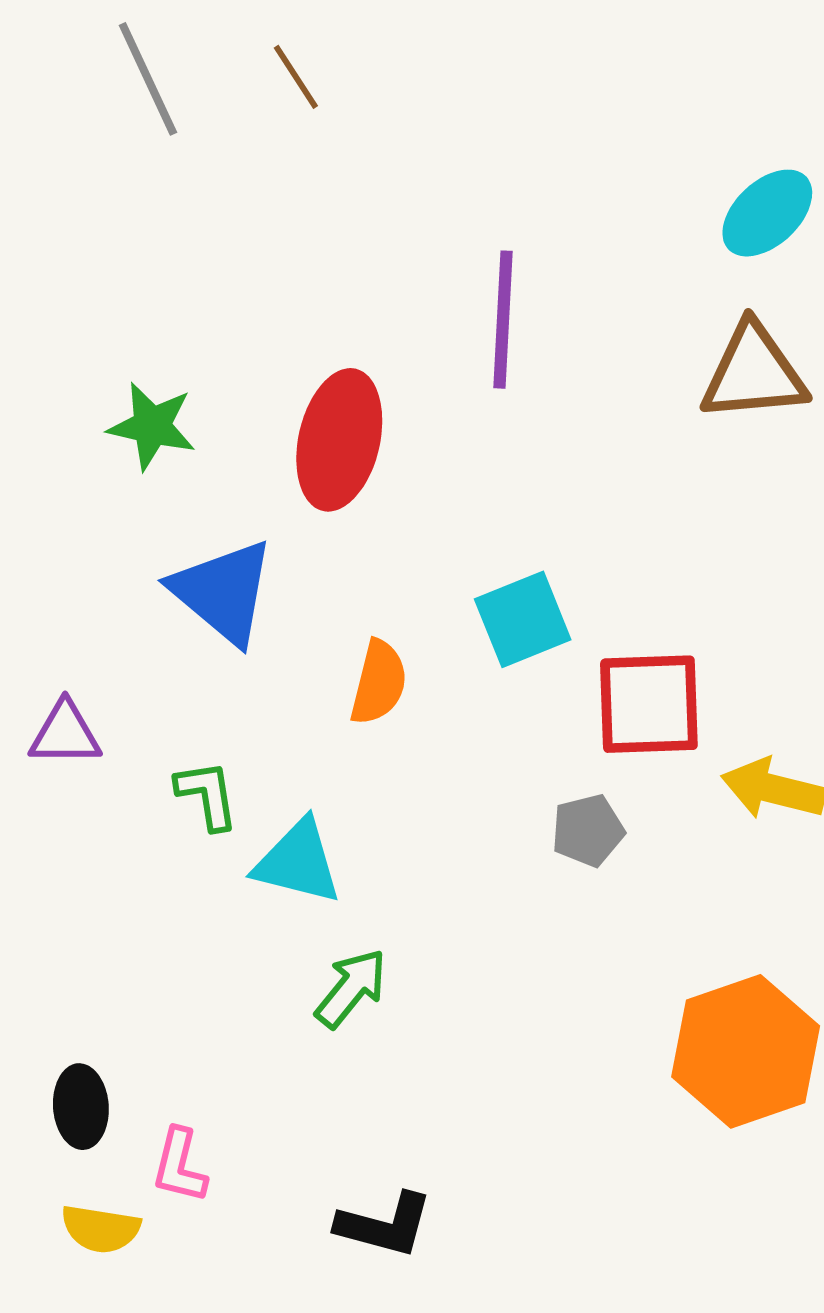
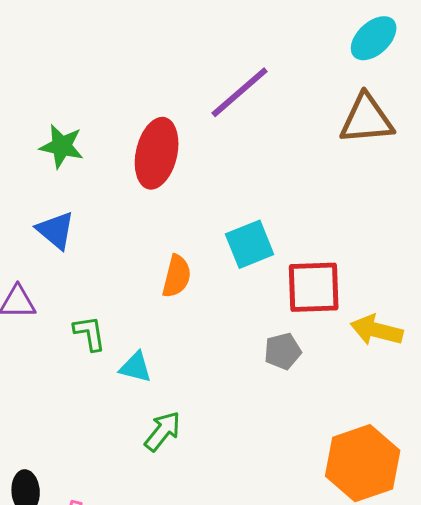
purple line: (503, 320) -> (240, 92), turned 46
blue triangle: (223, 592) -> (56, 230), moved, size x0.7
cyan triangle: (298, 862) -> (136, 367), size x0.7

